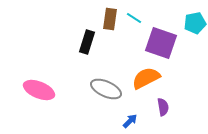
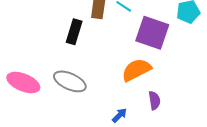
gray ellipse: (106, 89) -> (70, 81), moved

